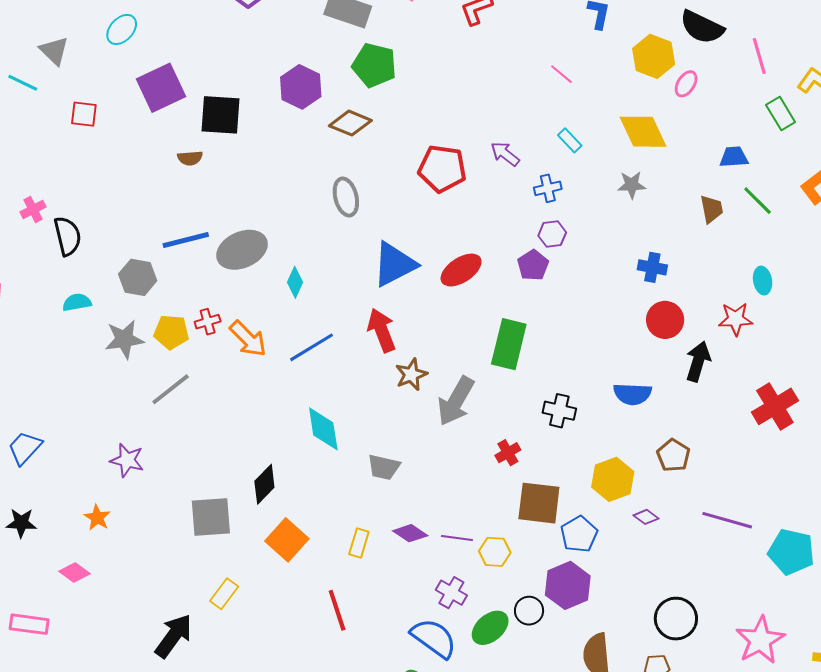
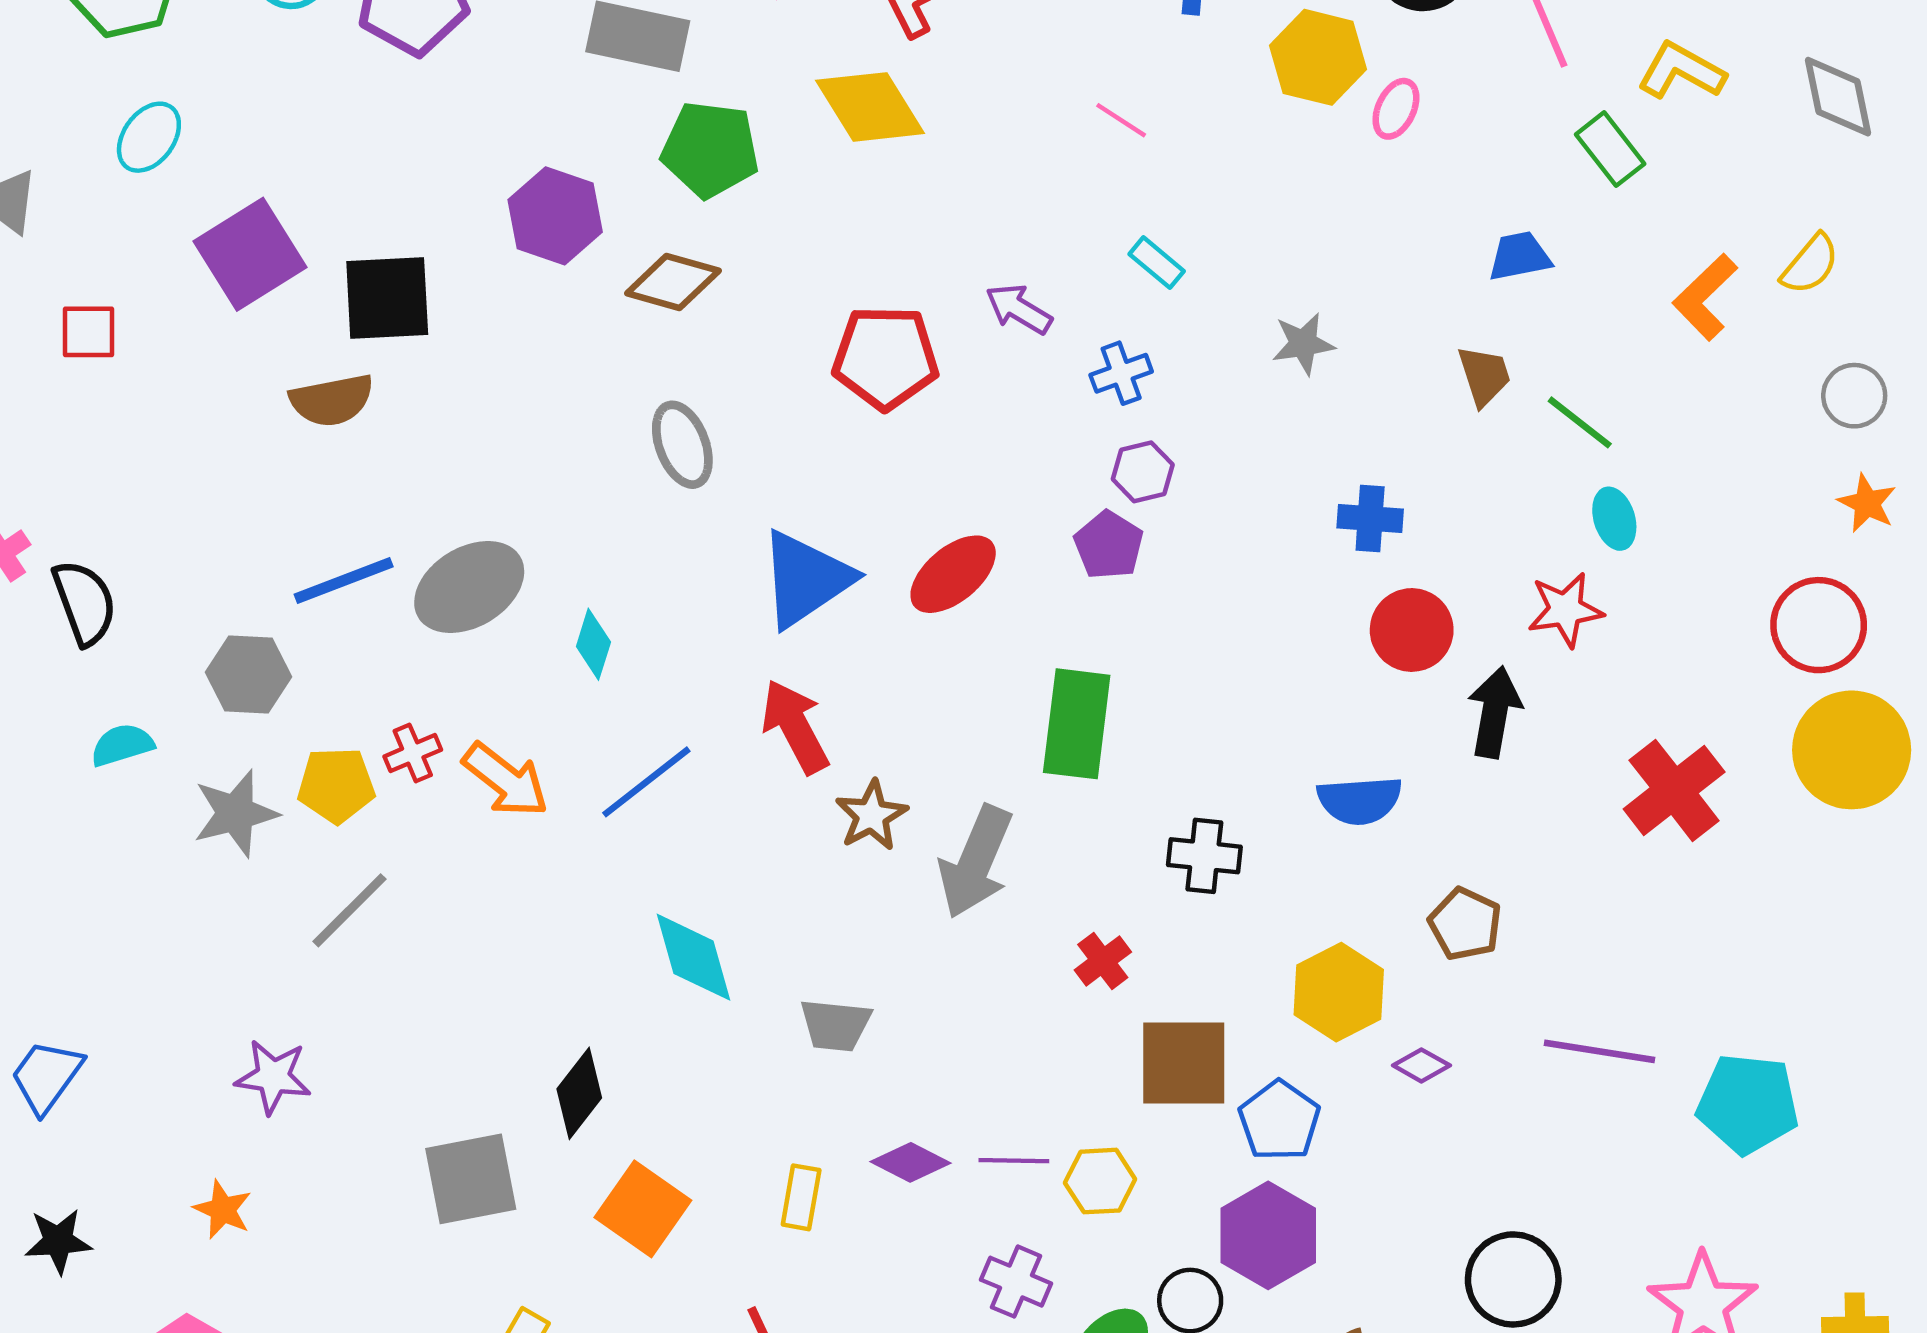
yellow diamond: (643, 132) -> (870, 107), moved
brown semicircle: (190, 158) -> (332, 400), size x1.5
green line: (758, 201) -> (1580, 422), moved

